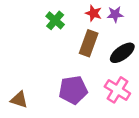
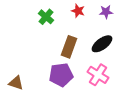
purple star: (115, 14) -> (106, 12), moved
brown rectangle: (89, 43) -> (69, 47), moved

